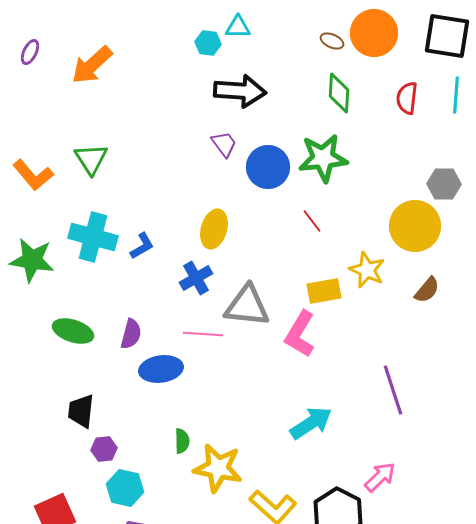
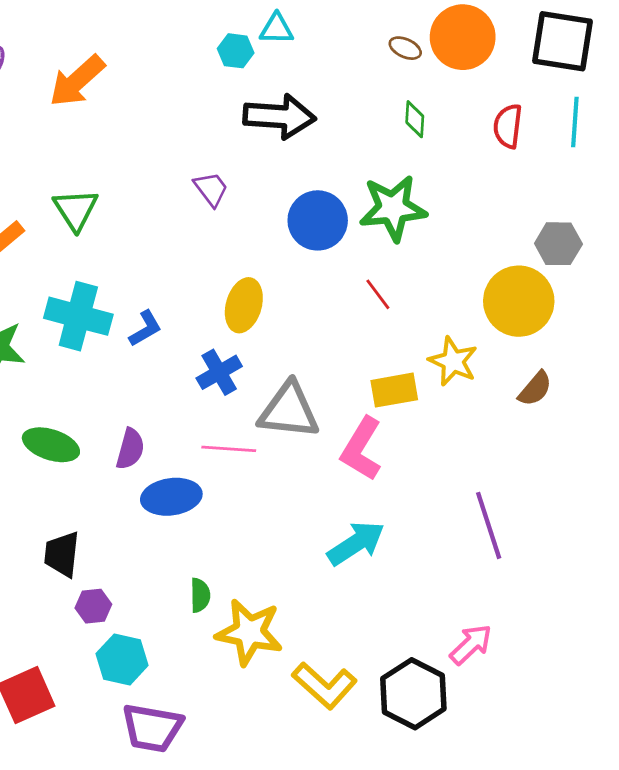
green diamond: (339, 93) -> (415, 119), size x0.7
purple trapezoid: (224, 144) -> (211, 189), moved
cyan arrow: (311, 423) -> (356, 543), moved

